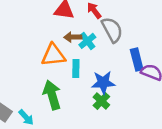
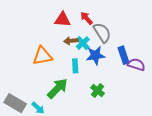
orange triangle: (53, 55) -> (42, 56), moved
blue star: (103, 82) -> (95, 55), moved
green arrow: (52, 95) -> (58, 88), turned 65

